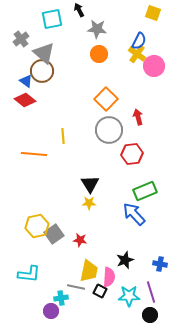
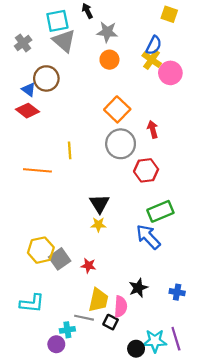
gray triangle: (44, 53) -> (64, 41), moved
purple line: (151, 292) -> (176, 339), moved
cyan star: (129, 296) -> (155, 341), moved
black circle: (150, 315) -> (136, 349), moved

